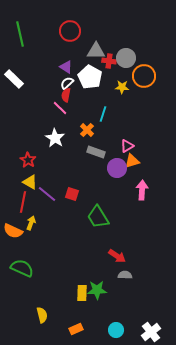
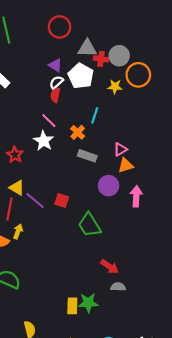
pink line: (60, 108) -> (49, 121), moved
red star: (28, 160) -> (15, 155), moved
purple circle: (117, 168) -> (109, 186), moved

